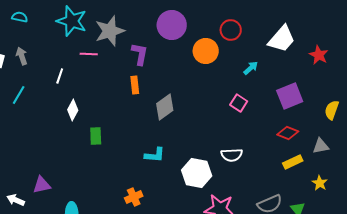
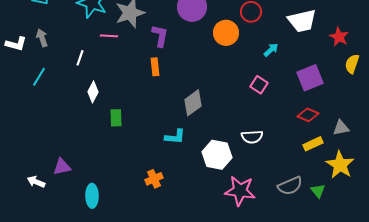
white trapezoid: (282, 39) -> (302, 21), turned 36
gray diamond: (165, 107) -> (193, 103), moved
yellow semicircle: (332, 110) -> (352, 64), moved
yellow star: (320, 183) -> (340, 165), size x1.8

